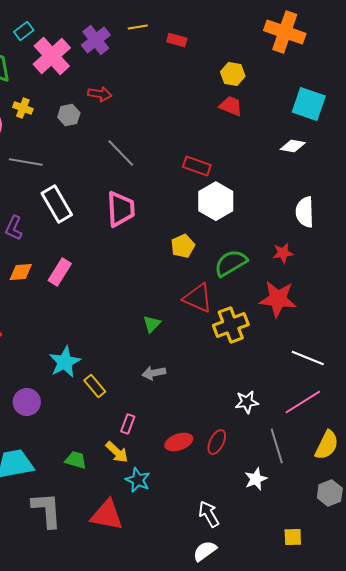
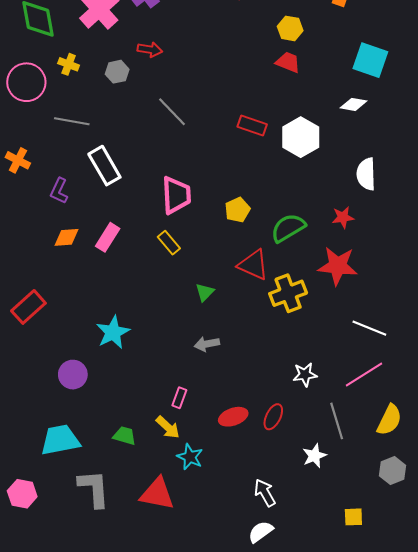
white hexagon: (216, 201) -> (301, 137), moved
pink trapezoid: (121, 209) -> (176, 195), moved
yellow rectangle: (95, 386) -> (169, 243), moved

